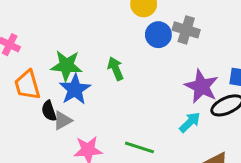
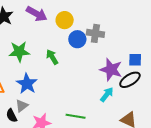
green star: (66, 66) -> (19, 52), moved
green arrow: (116, 69) -> (52, 57), moved
black semicircle: (49, 111) -> (12, 116), moved

